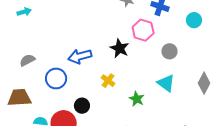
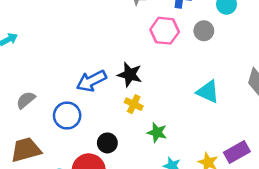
black star: (120, 48) -> (130, 75), moved
gray circle: (169, 51) -> (204, 31), moved
green star: (137, 99) -> (157, 132), moved

